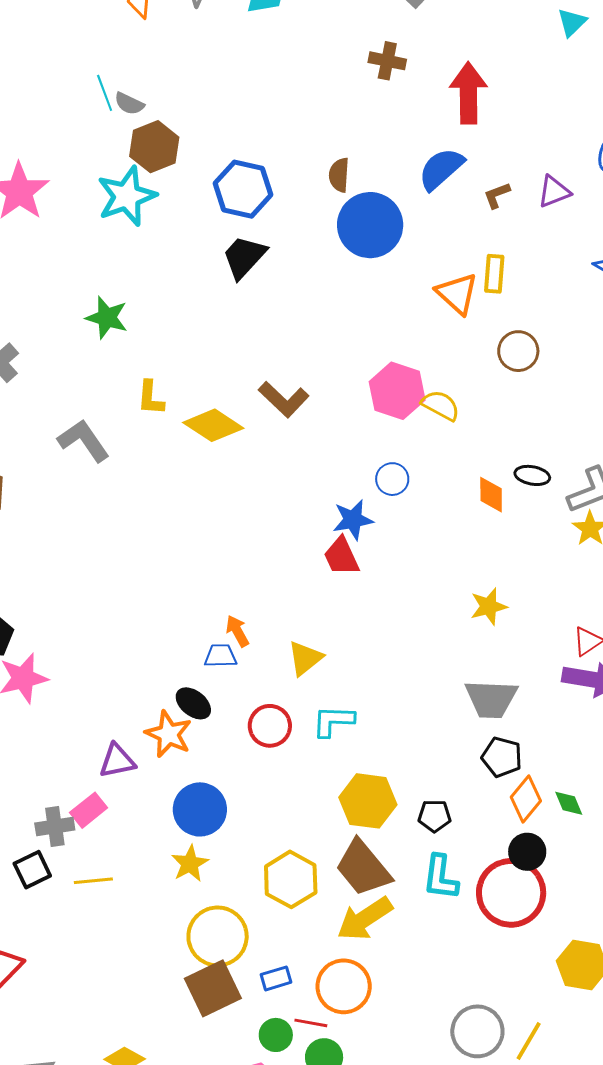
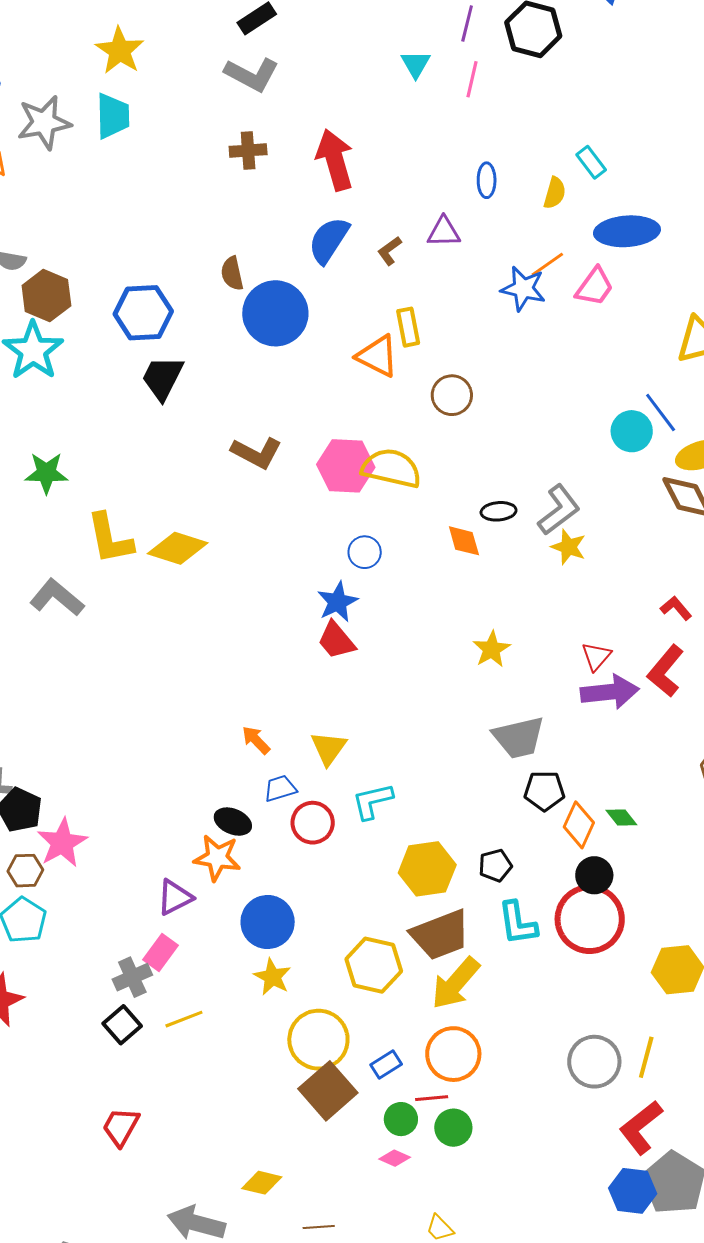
purple triangle: (554, 192) -> (444, 232), turned 36
yellow L-shape: (151, 398) -> (110, 539), size x1.5
brown L-shape: (284, 399) -> (256, 453), moved
yellow semicircle: (441, 405) -> (391, 468), size x1.5
blue trapezoid: (221, 656) -> (280, 788), moved
brown trapezoid: (363, 868) -> (440, 935), turned -56

